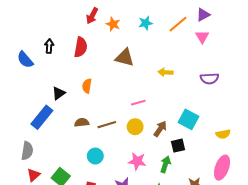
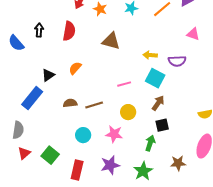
pink triangle: (202, 37) -> (193, 34), moved, turned -40
purple semicircle: (209, 79) -> (177, 61), moved
orange semicircle: (87, 86) -> (75, 68), turned 32
cyan square: (188, 119) -> (155, 78), moved
yellow circle: (135, 127) -> (128, 112), moved
brown arrow: (160, 129) -> (158, 103), moved
pink star: (137, 161) -> (114, 134), moved

